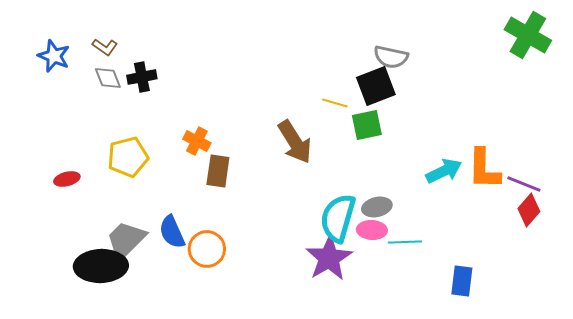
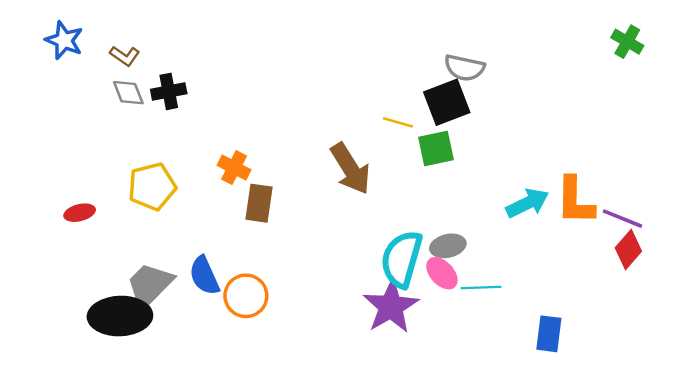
green cross: (528, 35) -> (627, 42), size x0.6
blue star: (54, 56) -> (64, 40), moved
pink ellipse: (372, 230) -> (442, 273), turned 44

